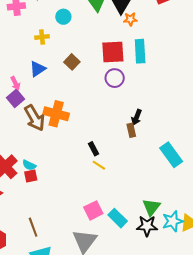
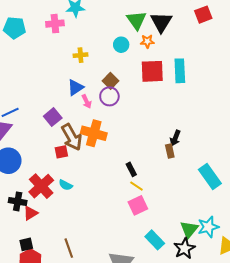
cyan circle: (63, 17) -> (121, 45), moved
orange star: (130, 19) -> (147, 41), moved
purple circle: (115, 78) -> (109, 96), moved
pink arrow: (15, 83) -> (87, 101), moved
red square: (31, 176) -> (61, 152), moved
pink square: (93, 210) -> (138, 205), moved
cyan star: (173, 221) -> (208, 227), moved
black star: (147, 226) -> (184, 248), turned -30

